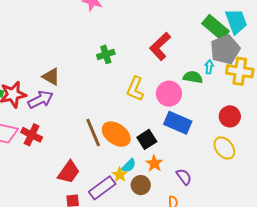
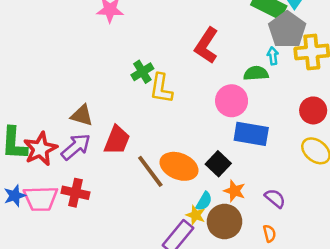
yellow L-shape: (135, 89) -> (161, 88), moved
red trapezoid: (69, 172) -> (117, 140), moved
brown circle: (141, 185) -> (225, 222), size x1.4

